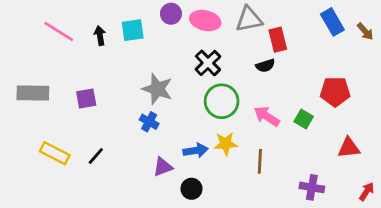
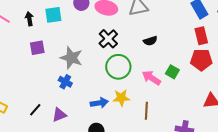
red rectangle: (278, 40) -> (201, 36), moved
purple square: (86, 98) -> (37, 48), moved
green square: (304, 119) -> (172, 72), moved
black line: (96, 156) -> (35, 110), moved
purple triangle: (163, 167) -> (59, 115), moved

